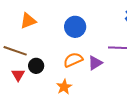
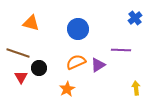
orange triangle: (28, 21) -> (31, 23), turned 36

